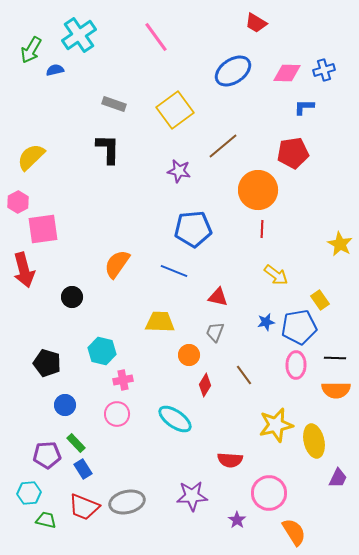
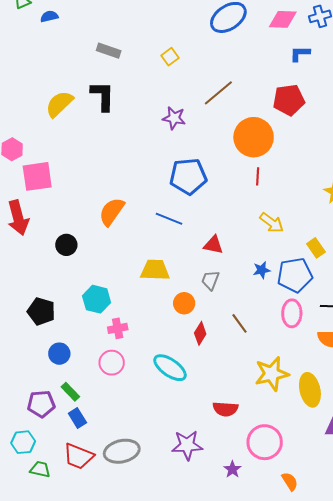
yellow square: (175, 110) -> (170, 57), size x0.5
yellow semicircle: (31, 157) -> (59, 104), moved
orange semicircle: (294, 532) -> (290, 481), size x0.7

